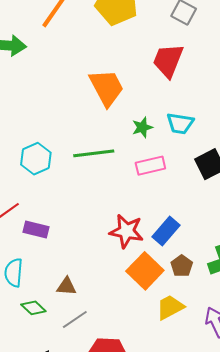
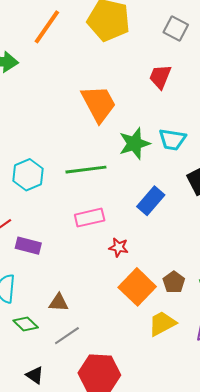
red trapezoid: (168, 60) -> (160, 77), size x0.7
green star: (142, 127) -> (134, 144), size x1.5
pink rectangle: (150, 166) -> (90, 218), moved
red star: (126, 231) -> (119, 247), size x0.6
blue rectangle: (166, 231) -> (151, 201), moved

